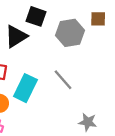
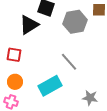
cyan rectangle: (25, 88) -> (50, 86), moved, turned 35

